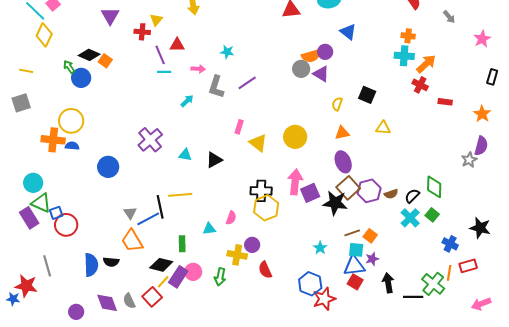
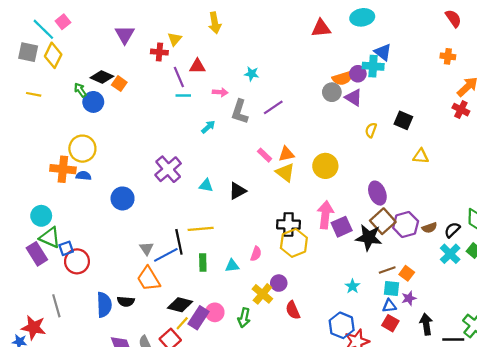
cyan cross: (404, 56) -> (373, 66), moved
gray square: (21, 103) -> (28, 52), moved, turned 30
pink rectangle: (239, 127) -> (265, 155), turned -64
orange triangle: (342, 133) -> (286, 154), moved
green rectangle: (182, 244) -> (203, 262), moved
yellow cross: (237, 255) -> (262, 294), turned 30
blue triangle: (354, 266) -> (389, 306), size x0.6

